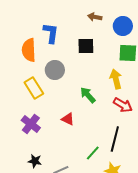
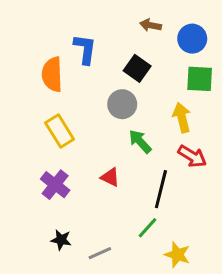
black square: (86, 46) -> (137, 68), turned 36
gray circle: (55, 70) -> (122, 104), moved
black line: (115, 139) -> (161, 189), moved

